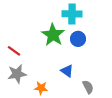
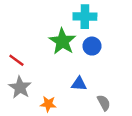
blue triangle: (67, 71) -> (79, 84), turned -32
gray star: (17, 74) -> (20, 87), turned -30

